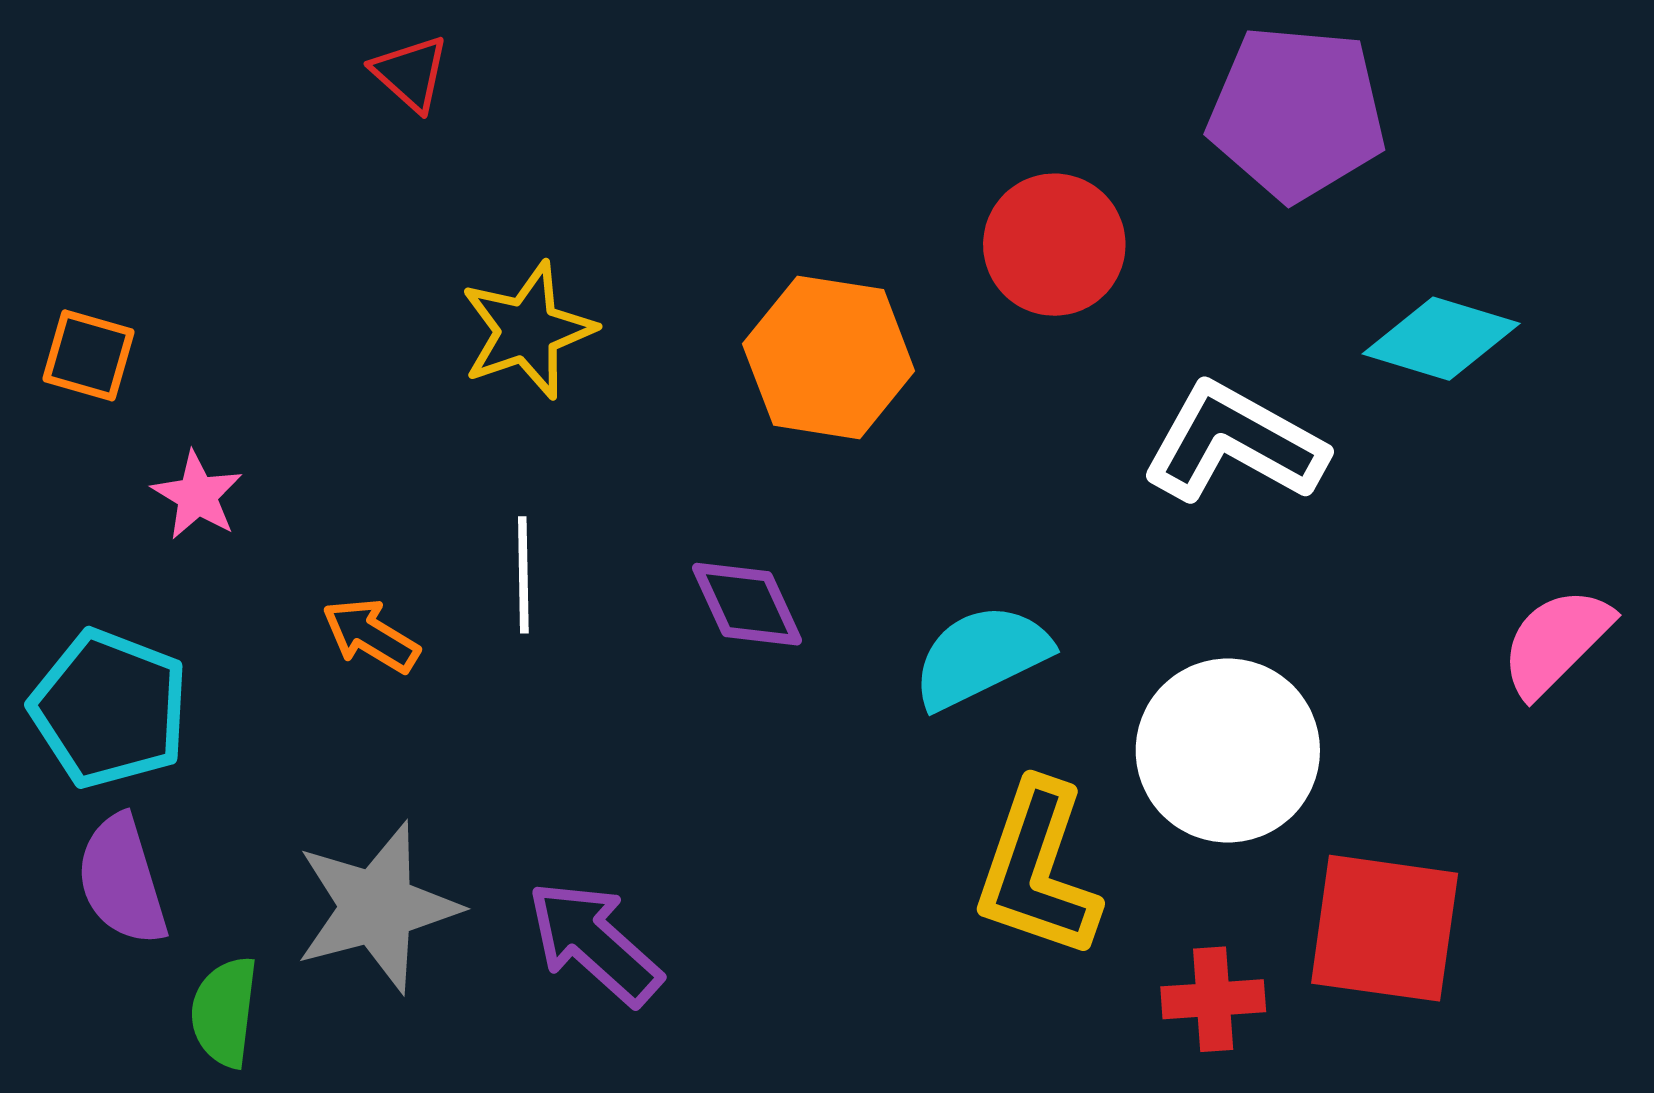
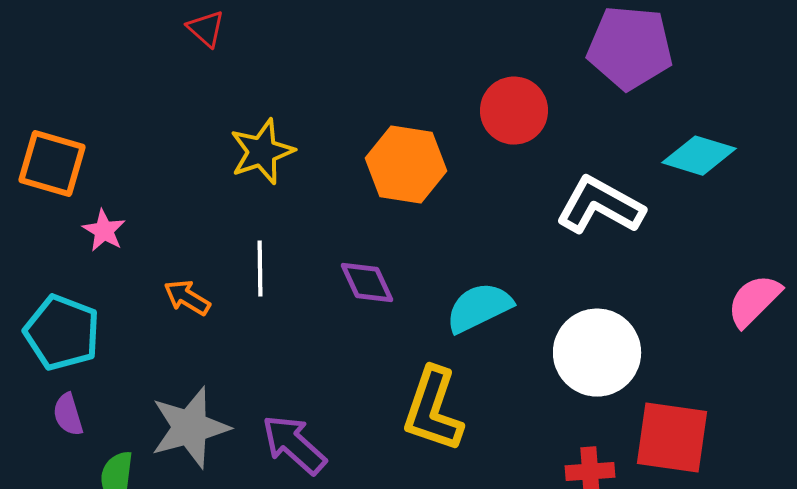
orange square: (88, 355) -> (52, 164), size x1.5
yellow L-shape: (1038, 870) -> (433, 410), moved
purple semicircle: (122, 880) -> (68, 415), size x0.7

